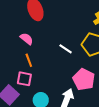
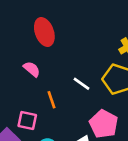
orange line: (29, 60) -> (52, 100), moved

